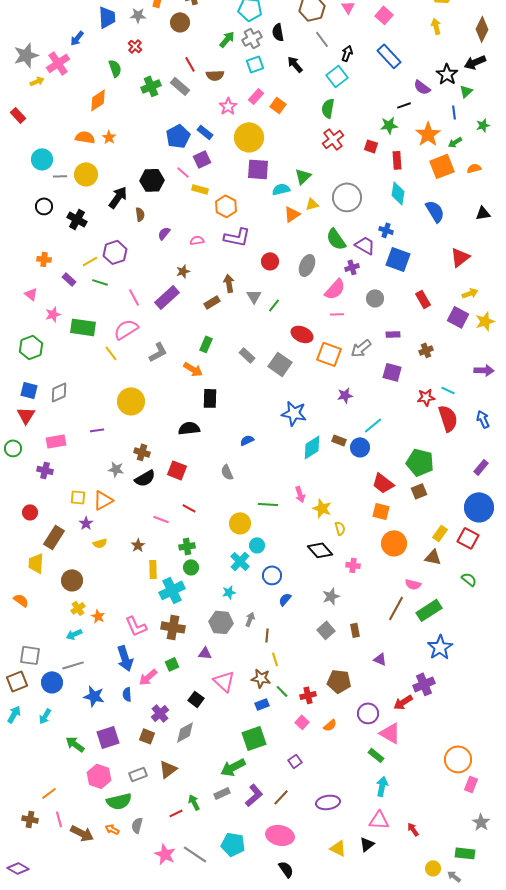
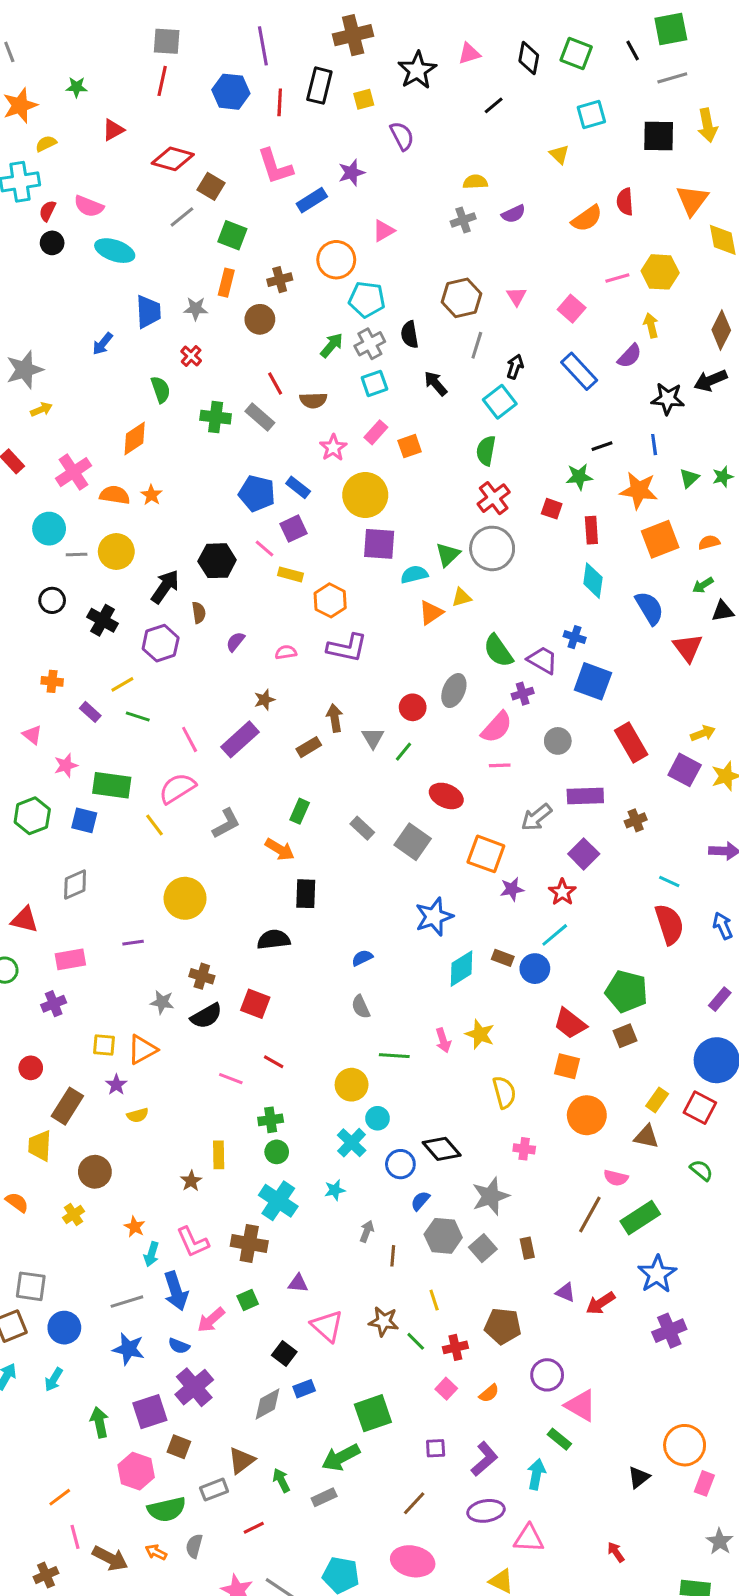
gray line: (322, 39) -> (477, 345), turned 54
pink cross: (58, 63) -> (73, 472), moved
black star: (447, 74) -> (668, 399), turned -30
green cross: (151, 86) -> (216, 417), turned 30
purple semicircle: (422, 87) -> (630, 356), moved, turned -84
green triangle: (466, 91) -> (689, 478), moved
orange square: (278, 105) -> (410, 446), turned 35
blue line: (454, 112) -> (654, 445), moved
orange star: (428, 134) -> (639, 490), turned -30
blue pentagon: (178, 136) -> (257, 493), turned -30
green arrow: (455, 142) -> (703, 585), moved
gray circle: (347, 197) -> (492, 548), moved
purple hexagon: (115, 252) -> (161, 643), moved
red triangle: (460, 257) -> (688, 648), moved, turned -30
red circle: (270, 261) -> (413, 707), moved
red rectangle: (423, 299) -> (631, 742), size x1.4
purple rectangle: (393, 334) -> (585, 796), size x1.6
orange square: (329, 354) -> (486, 854), moved
purple square: (392, 372) -> (584, 854), turned 30
blue square: (29, 390) -> (84, 820), moved
red star: (426, 397) -> (562, 892), moved, turned -30
blue star: (294, 413) -> (434, 917), turned -30
red triangle: (26, 415) -> (25, 920), turned -48
purple cross: (45, 470) -> (54, 1004), turned -35
gray semicircle: (227, 472) -> (361, 1007), moved
yellow star: (322, 508) -> (480, 1034), moved
yellow semicircle: (340, 528) -> (504, 1092), size x1.5
brown star: (138, 545) -> (191, 1181), moved
black diamond: (320, 550) -> (442, 1149), moved
cyan cross: (172, 590) -> (278, 1201), moved, turned -30
gray star: (331, 596) -> (491, 1196), size x1.4
yellow cross: (78, 608) -> (73, 1215), moved
gray hexagon: (221, 622) -> (443, 1236), moved
cyan arrow: (74, 634) -> (151, 1254), moved, turned -49
yellow line: (275, 659) -> (434, 1300), moved
gray line: (73, 665) -> (127, 1302), moved
purple cross: (424, 684) -> (669, 1331), moved
blue semicircle: (127, 694) -> (179, 1346), turned -64
red arrow: (403, 702) -> (601, 1303), moved
blue rectangle: (262, 704) -> (304, 1389), moved
purple cross: (160, 713) -> (194, 1387), moved, size x1.4
brown square: (147, 736) -> (179, 1447), moved
green arrow: (75, 744) -> (99, 1422), turned 42
purple square: (295, 761) -> (436, 1448), turned 32
gray rectangle: (138, 774) -> (214, 1490), moved
cyan arrow: (382, 786) -> (536, 1474), moved
purple L-shape: (254, 795) -> (484, 1459), moved
green arrow: (194, 802) -> (281, 1480), moved
brown cross: (30, 819) -> (46, 1575), moved, turned -35
pink triangle: (379, 820) -> (529, 1538), moved
black triangle: (367, 844) -> (639, 1477), moved

